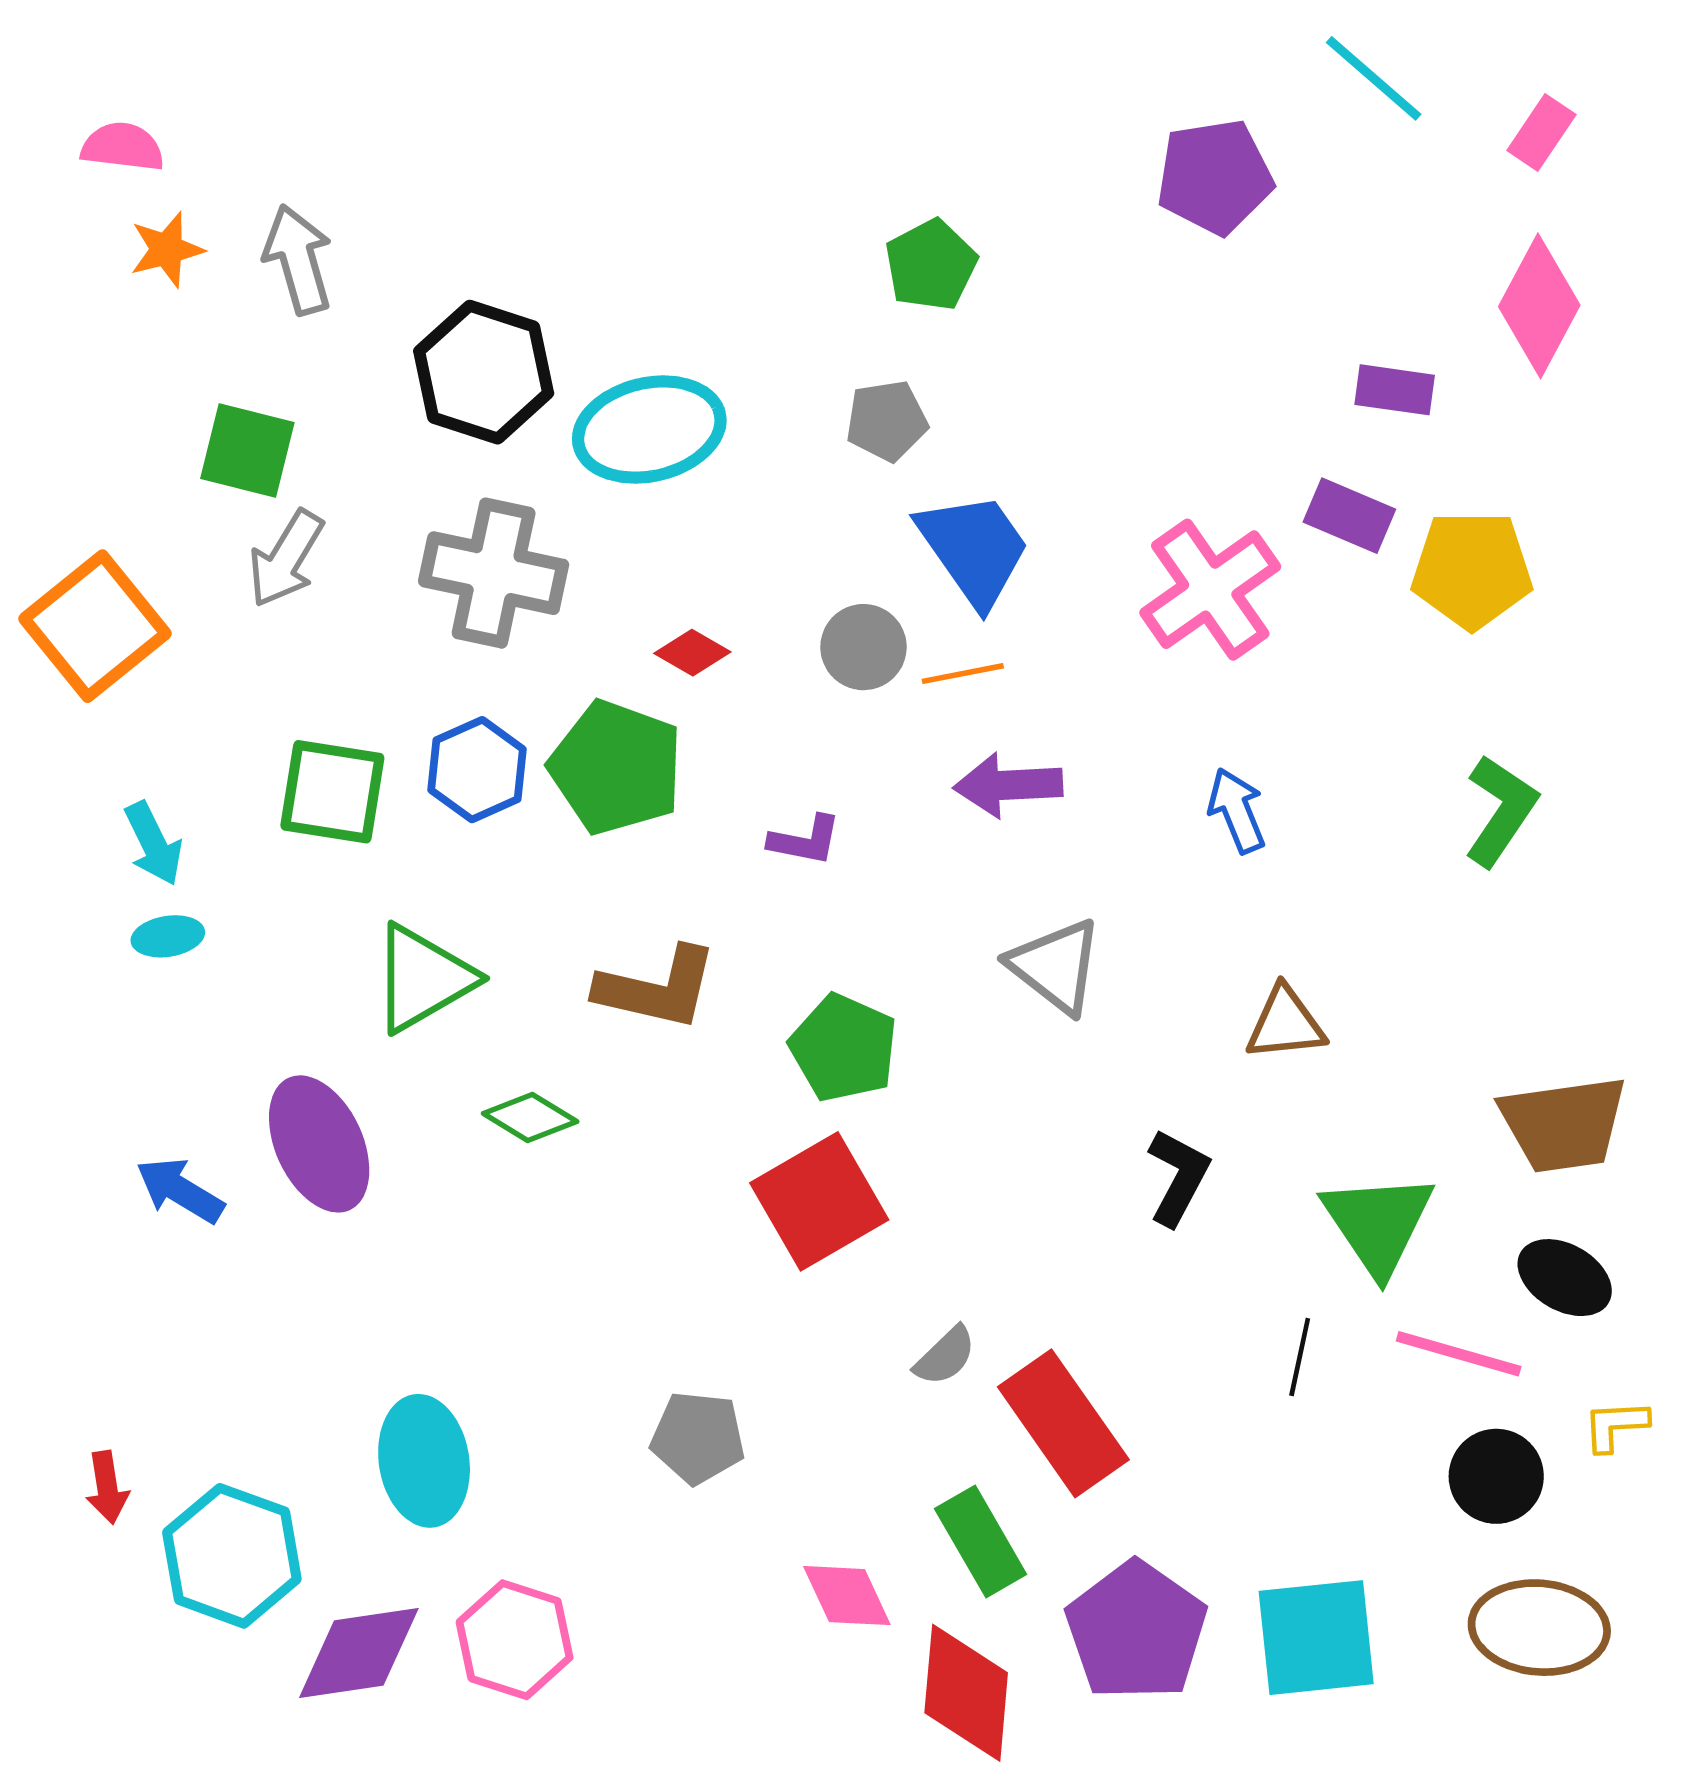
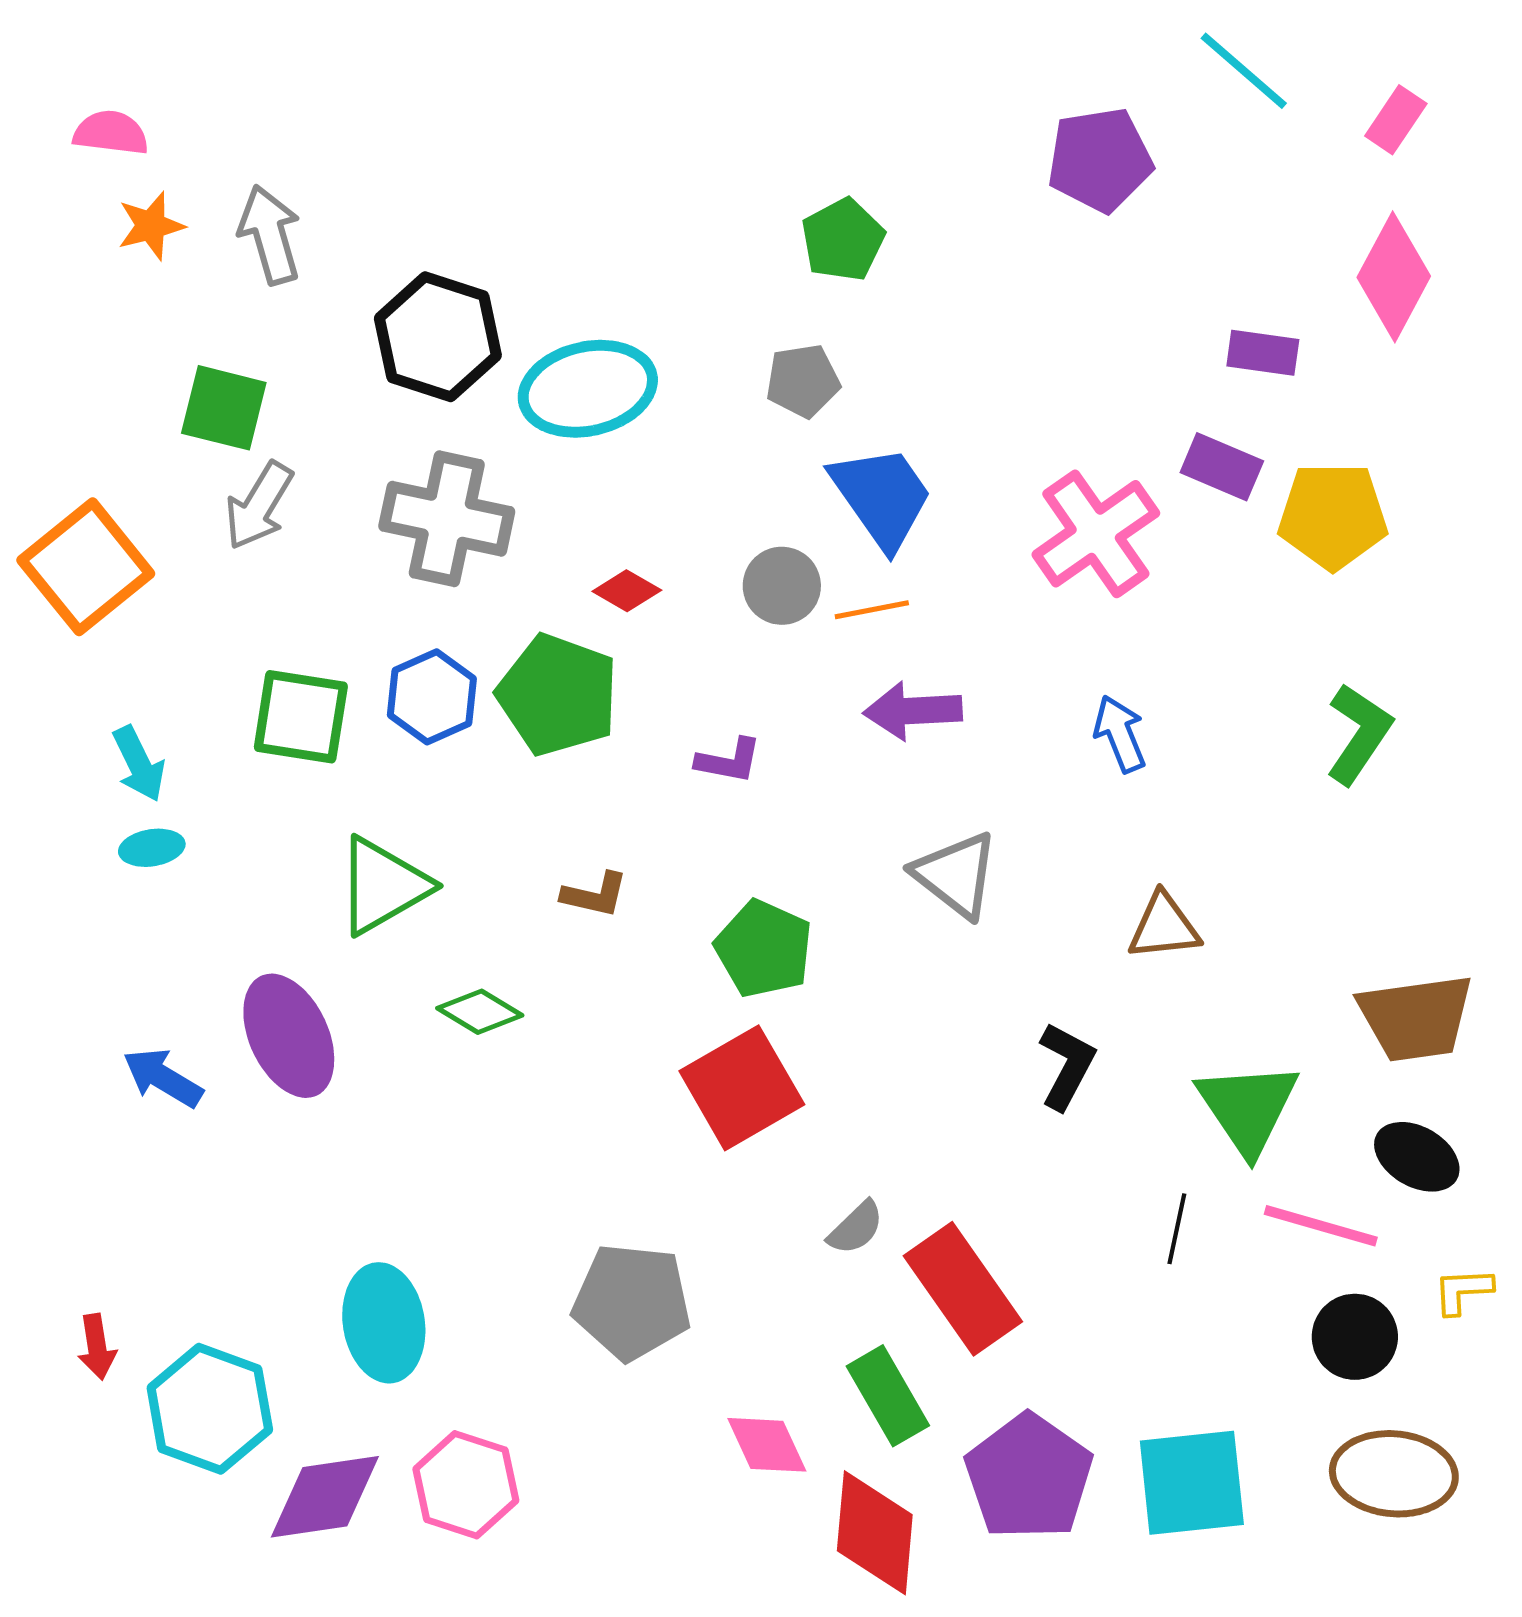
brown L-shape: (657, 988) -> (595, 895), size x0.6
gray pentagon: (698, 1438) -> (632, 1302), size x1.4

